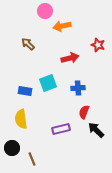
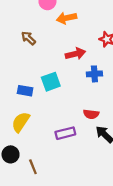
blue cross: (78, 88) -> (94, 74), moved
red semicircle: (84, 112) -> (91, 114), turned -104
yellow semicircle: (21, 119) -> (21, 122), turned 42

